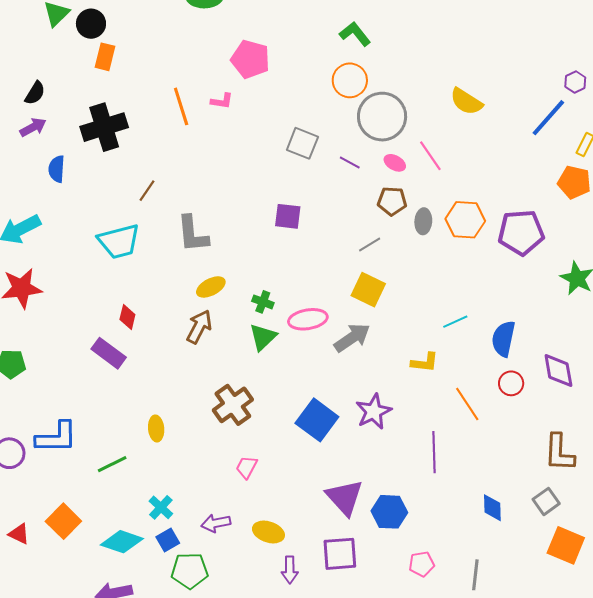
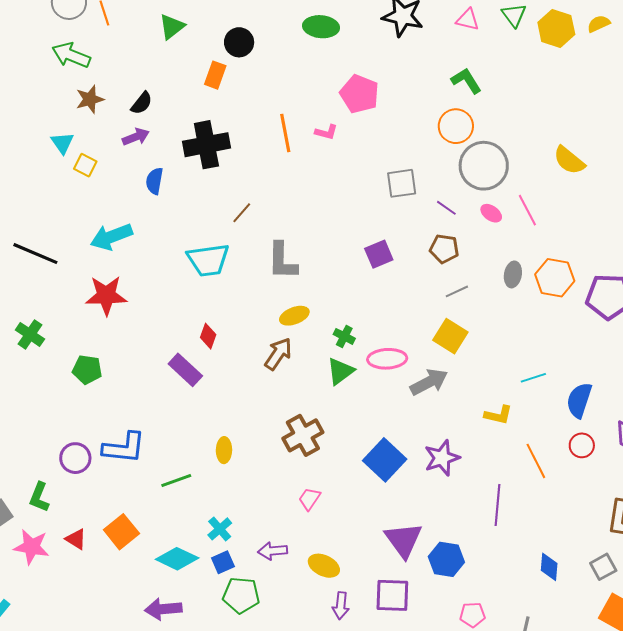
black circle: (91, 24) -> (239, 42), moved
gray square: (302, 143) -> (402, 183), turned -36
brown pentagon: (392, 201) -> (444, 249), moved
purple square: (288, 216) -> (379, 254), turned -36

